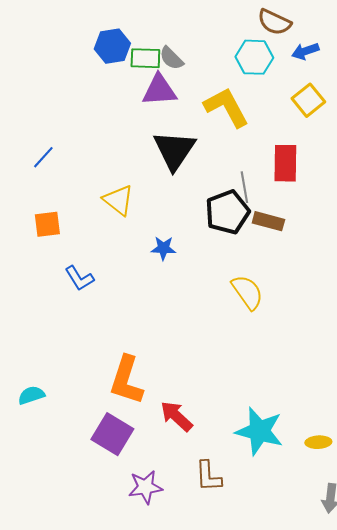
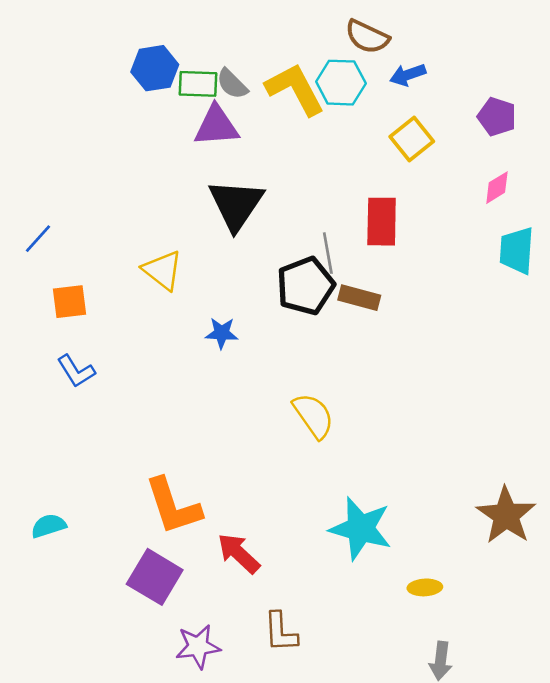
yellow L-shape: (226, 107) -> (295, 89), moved
blue line: (43, 157) -> (38, 239), moved
blue L-shape: (79, 278) -> (76, 371), moved
yellow semicircle: (247, 292) -> (313, 416), moved
orange L-shape: (126, 380) -> (173, 506), turned -36
cyan star: (259, 431) -> (361, 528), moved

